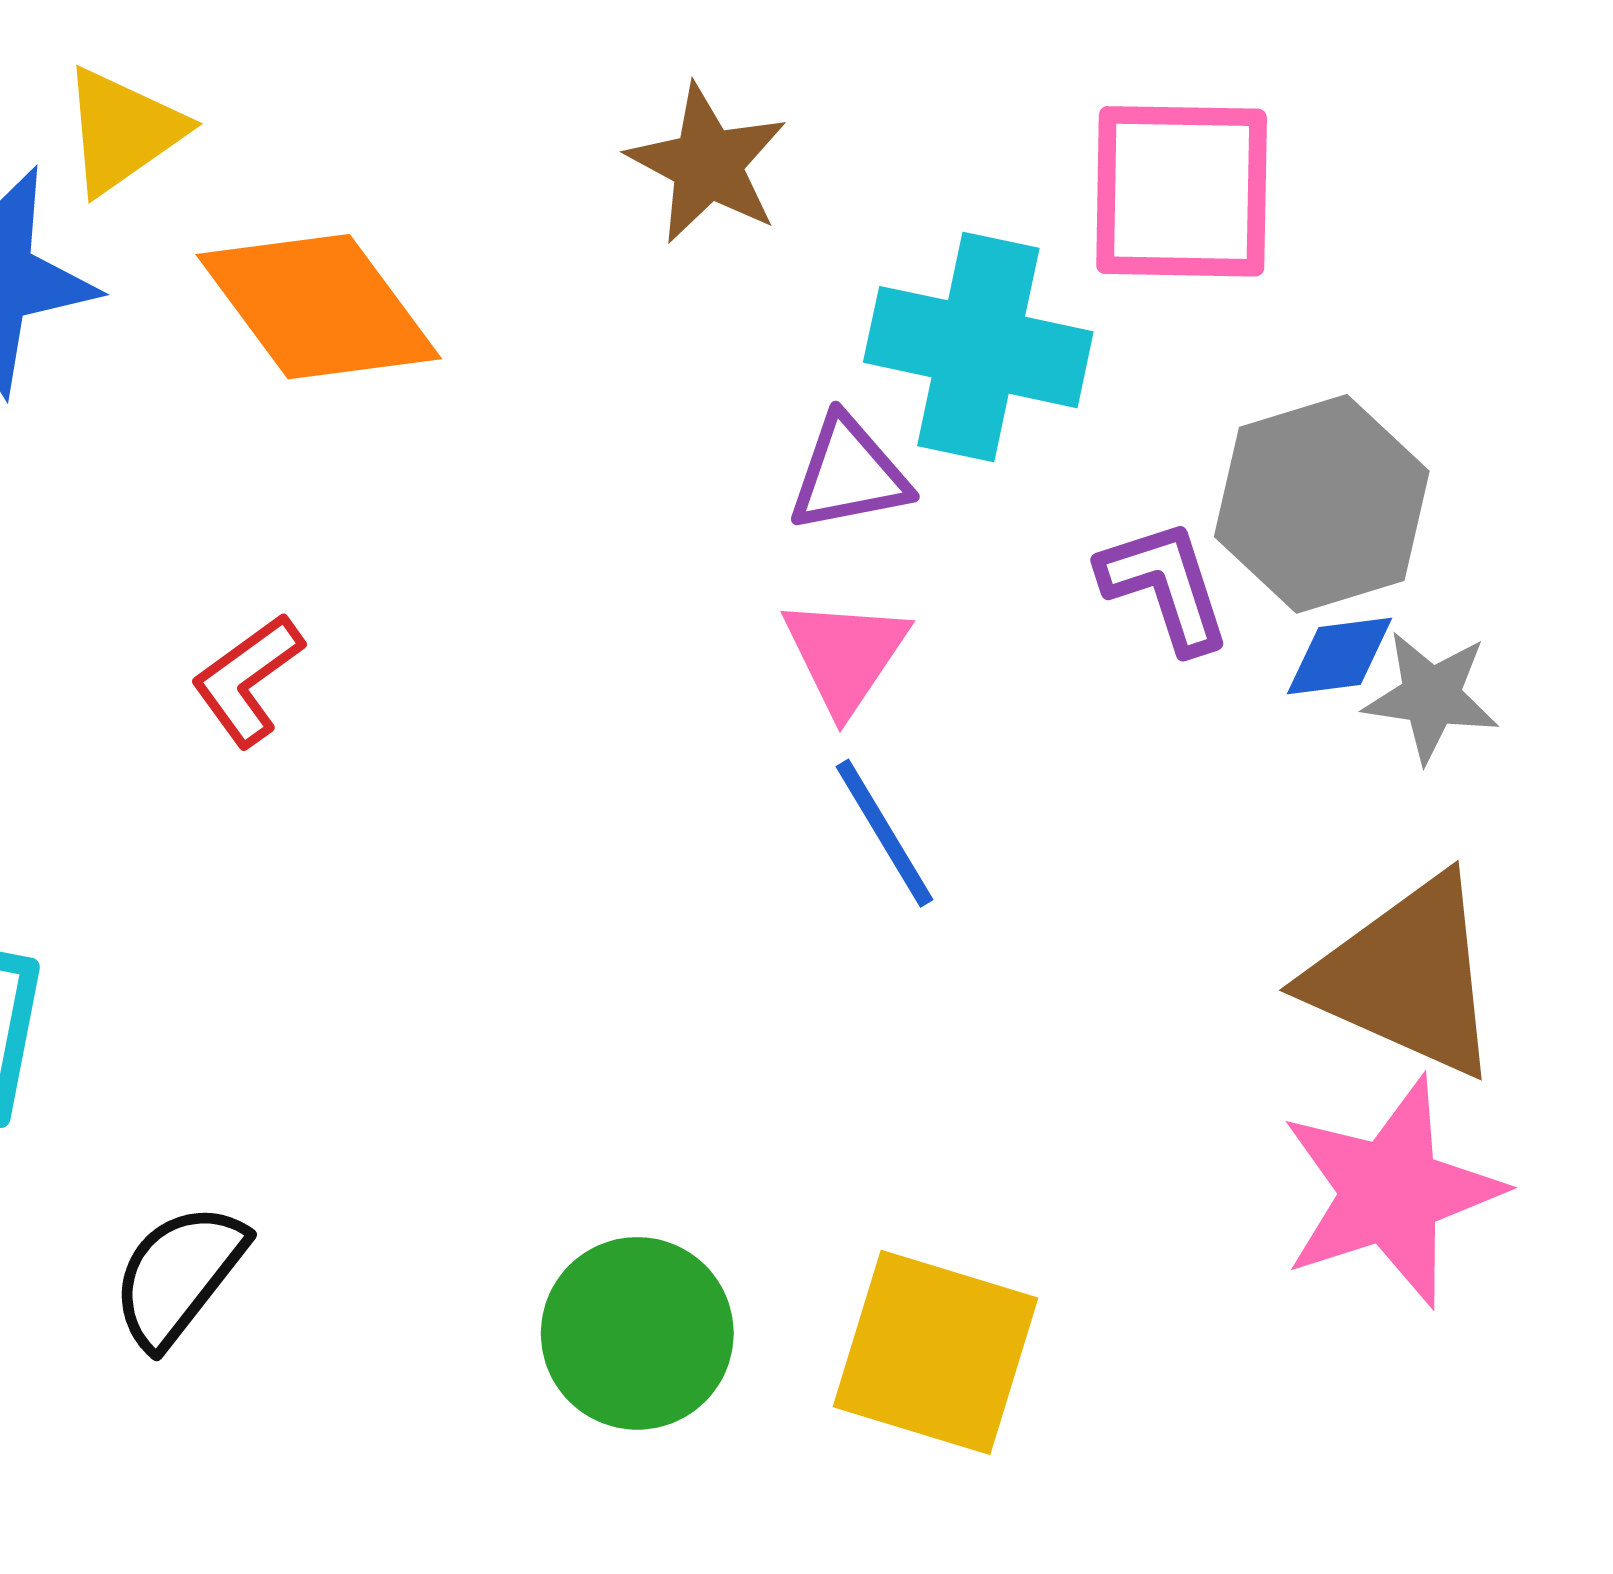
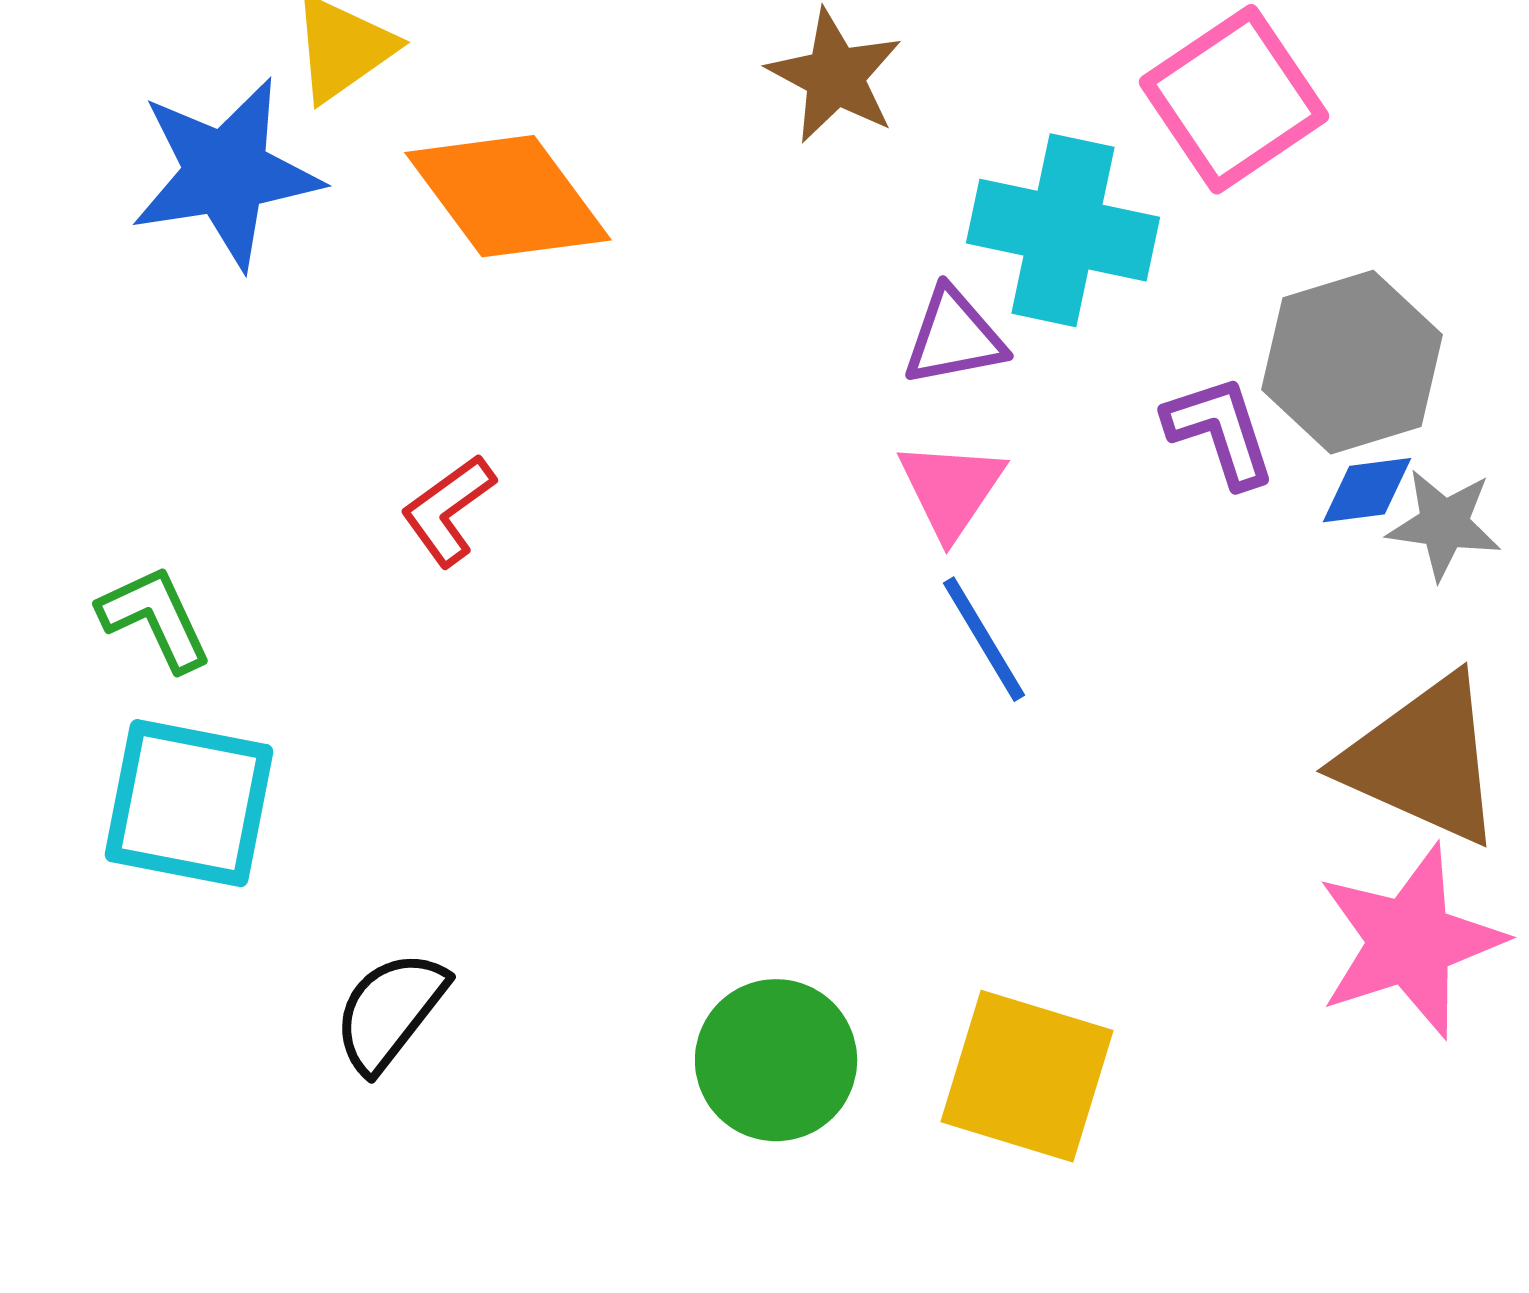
pink square: (1182, 191) -> (1234, 99), turned -35

